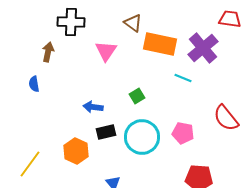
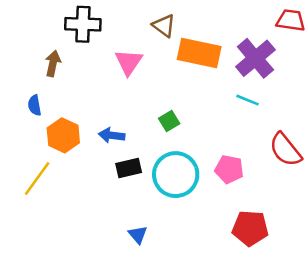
cyan line: (183, 78) -> (248, 100), moved
orange hexagon: (76, 151) -> (63, 135), moved
yellow line: (30, 164) -> (37, 178), moved

